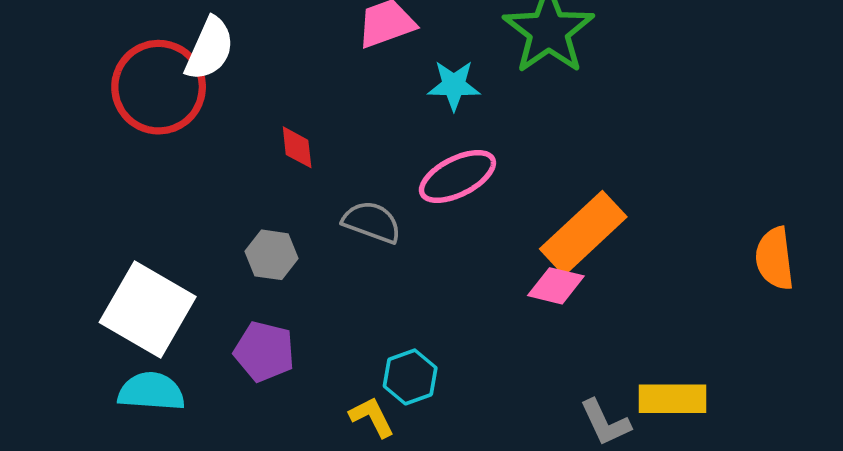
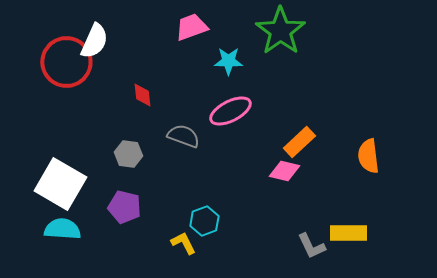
orange rectangle: (583, 233) -> (299, 142), size x0.7
orange semicircle: (775, 258) -> (368, 156), moved

